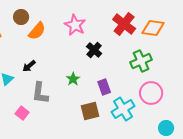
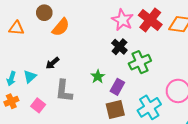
pink star: (75, 25) -> (122, 20), moved
green cross: (141, 61) -> (140, 62), moved
purple rectangle: (104, 87) -> (117, 87), moved, turned 49
pink square: (22, 113) -> (38, 105), moved

